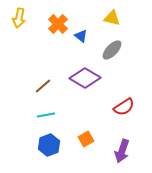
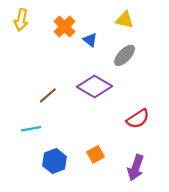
cyan line: (46, 115) -> (31, 129), moved

